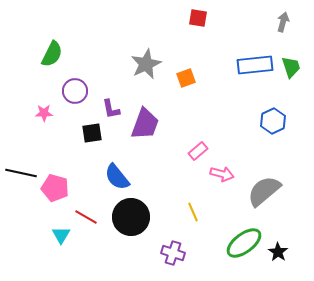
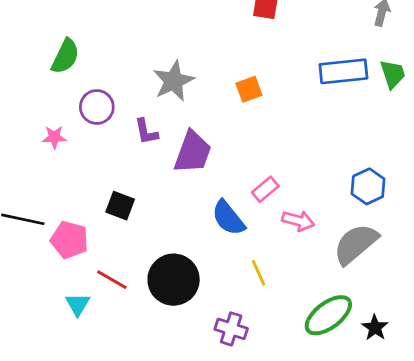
gray star: (146, 64) -> (174, 81), moved
blue hexagon: (273, 121) -> (368, 186), moved
black square: (92, 133) -> (120, 206), moved, turned 30
blue semicircle: (117, 177) -> (228, 218), moved

